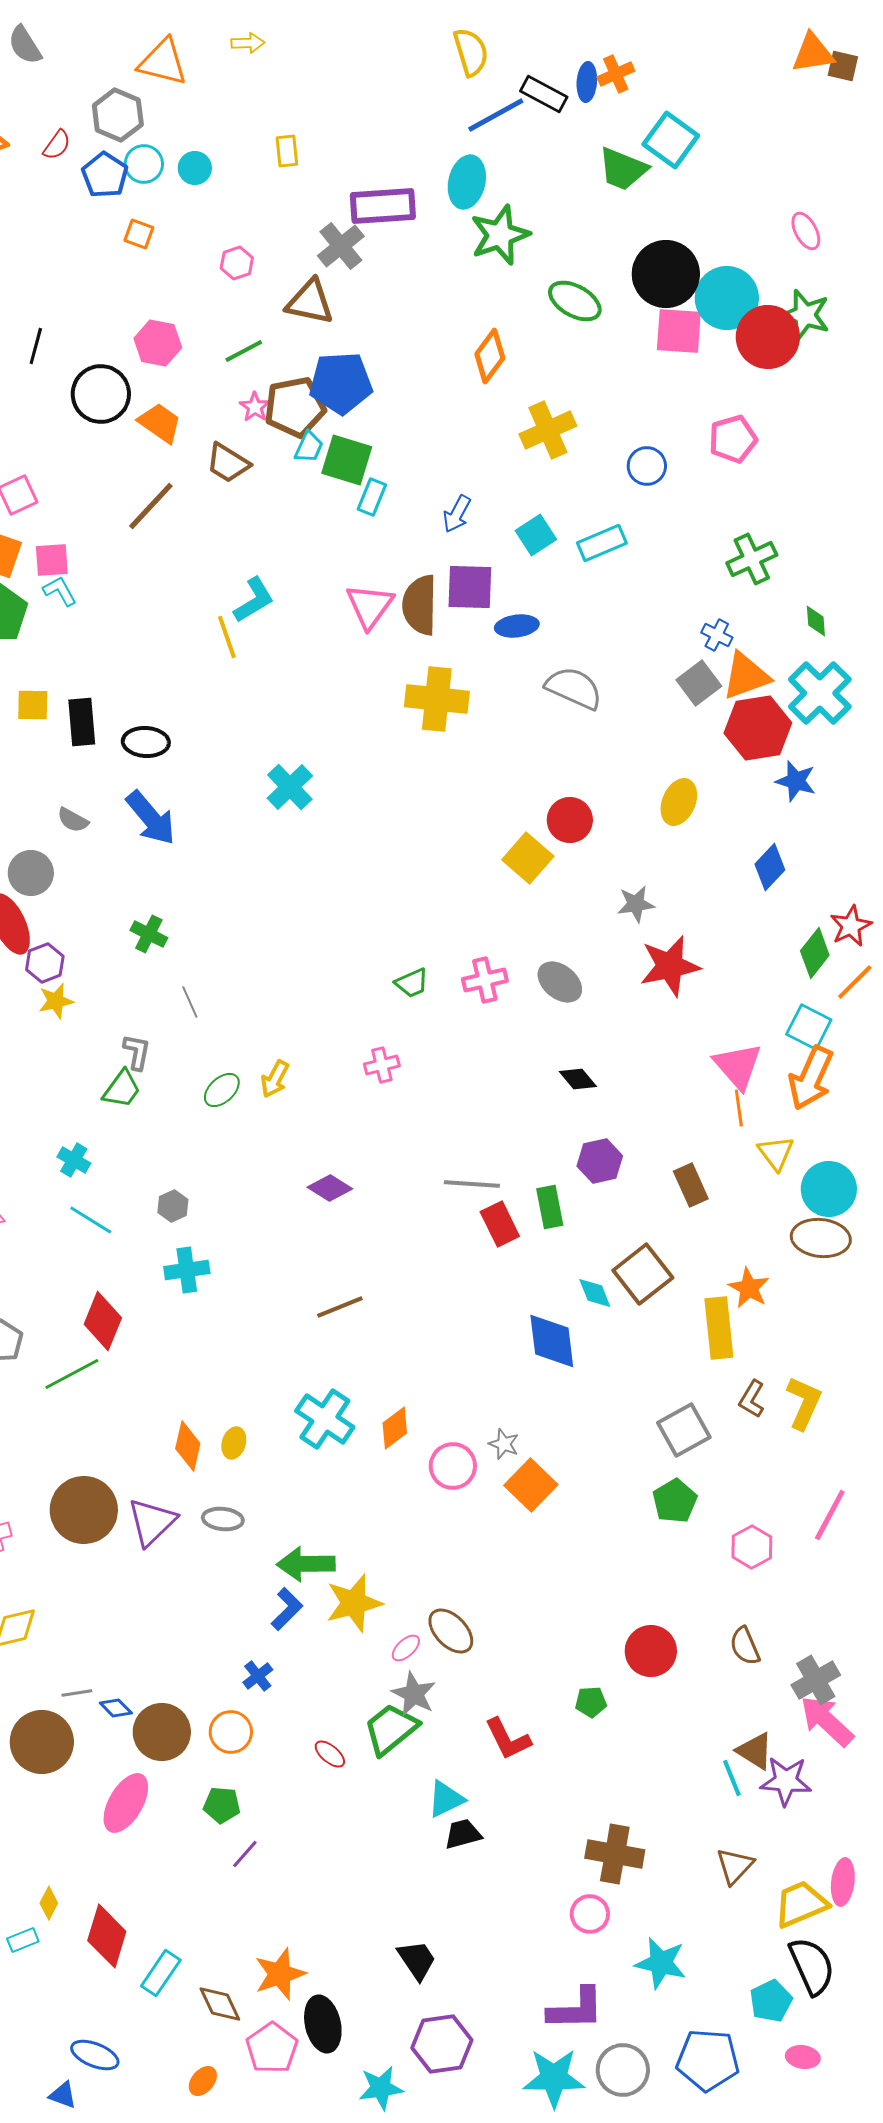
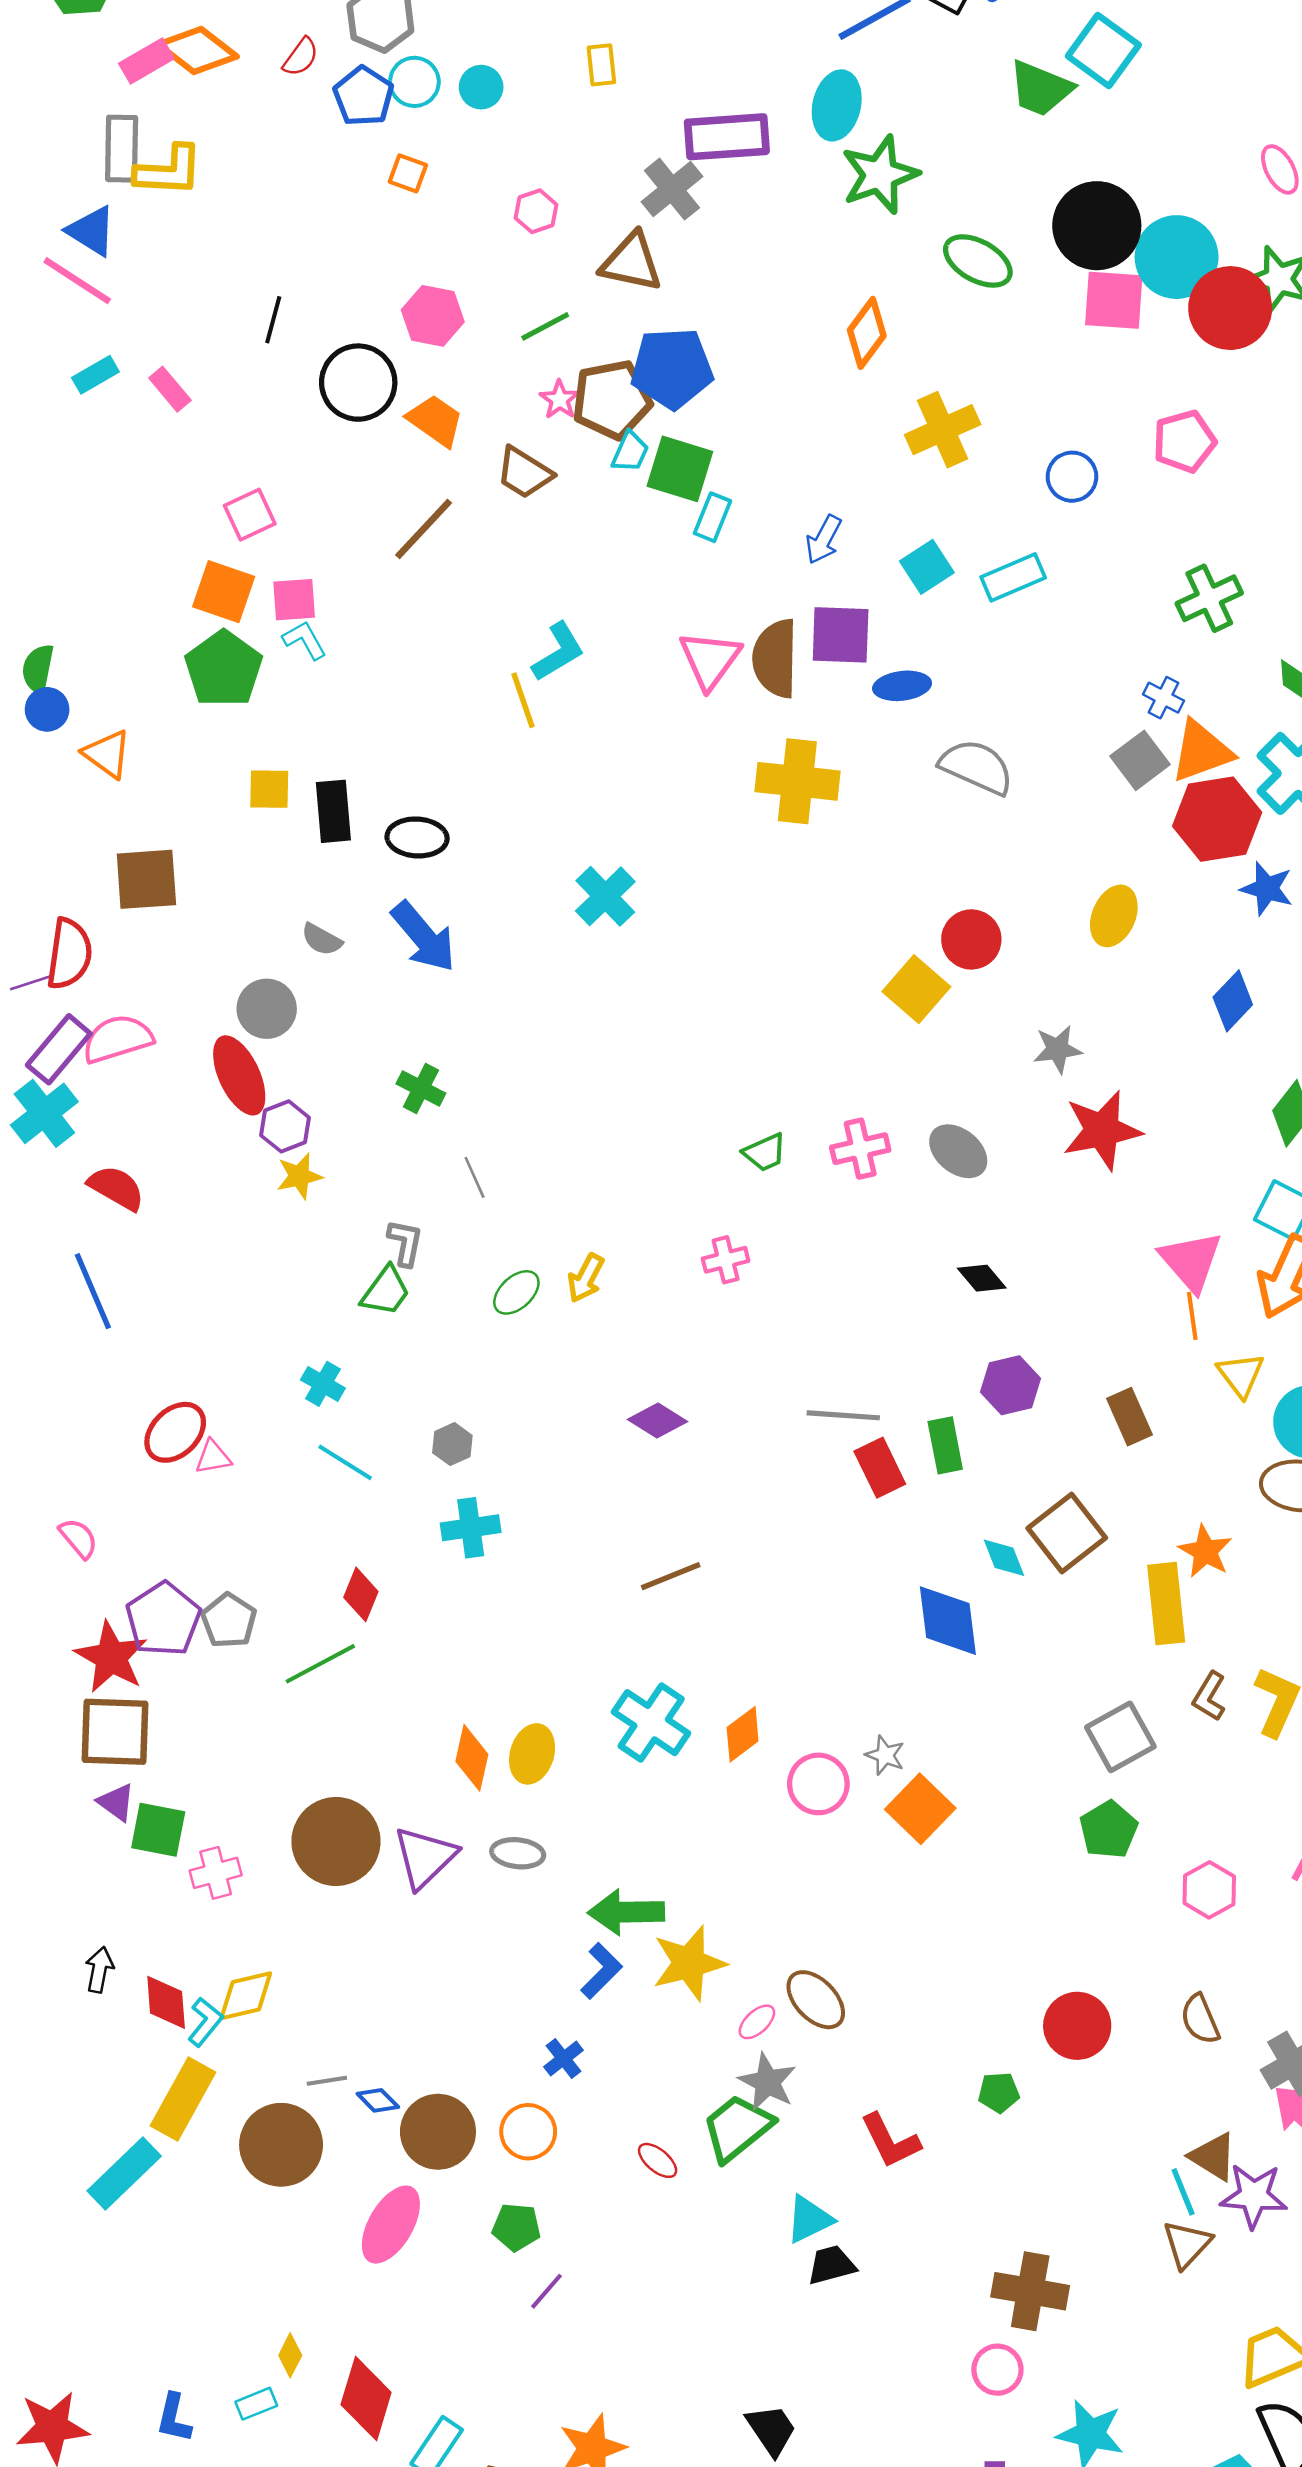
red diamond: (103, 1321) -> (361, 1594), size x0.7
yellow ellipse: (234, 1443) -> (532, 1754), size x1.4
brown triangle: (735, 1866) -> (1187, 2244), moved

